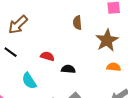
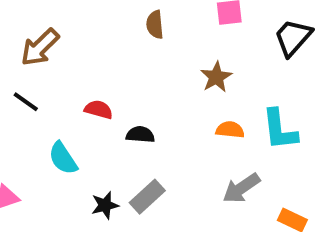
brown semicircle: (77, 23) -> (155, 25), moved
brown star: (107, 40) -> (216, 77), size x0.7

